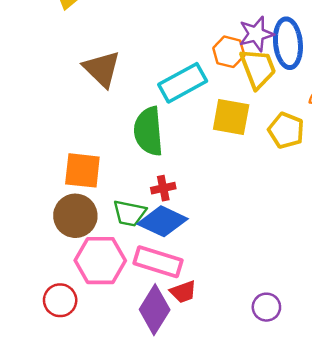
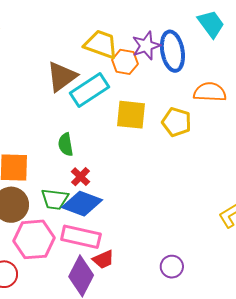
yellow trapezoid: (258, 68) -> (101, 44), moved, turned -45
brown triangle: (102, 69) -> (62, 77), moved, turned 44
green semicircle: (148, 131) -> (66, 144), moved, size x0.6
red cross: (163, 188) -> (81, 177), turned -30

